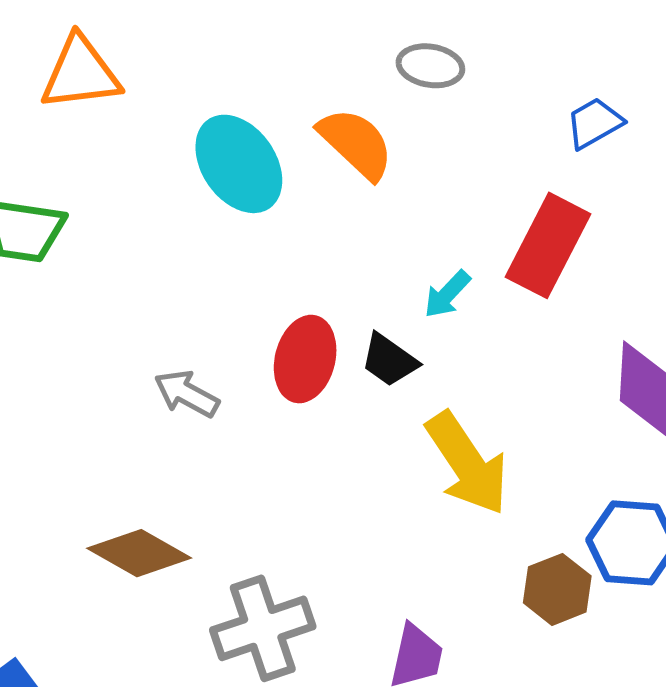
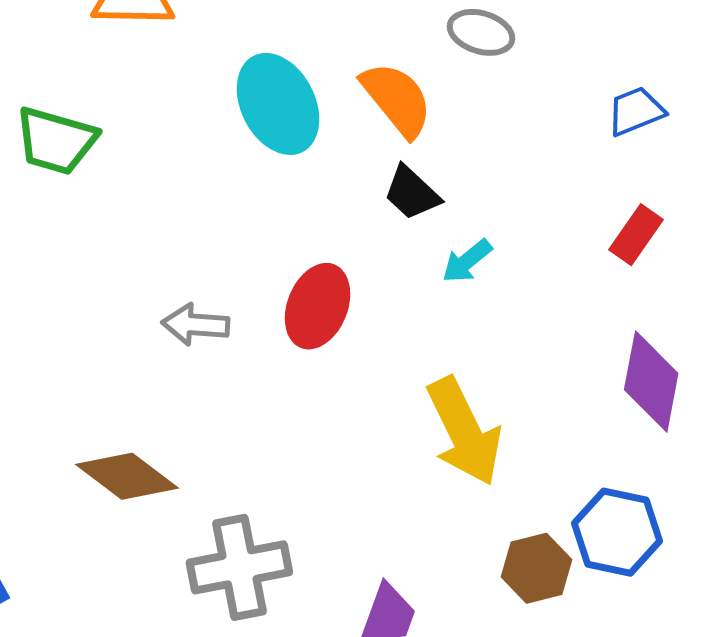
red rectangle: (548, 245) -> (636, 235), moved, size x0.6
black trapezoid: (389, 360) -> (412, 193), moved
gray arrow: (187, 394) -> (195, 325), turned -32

